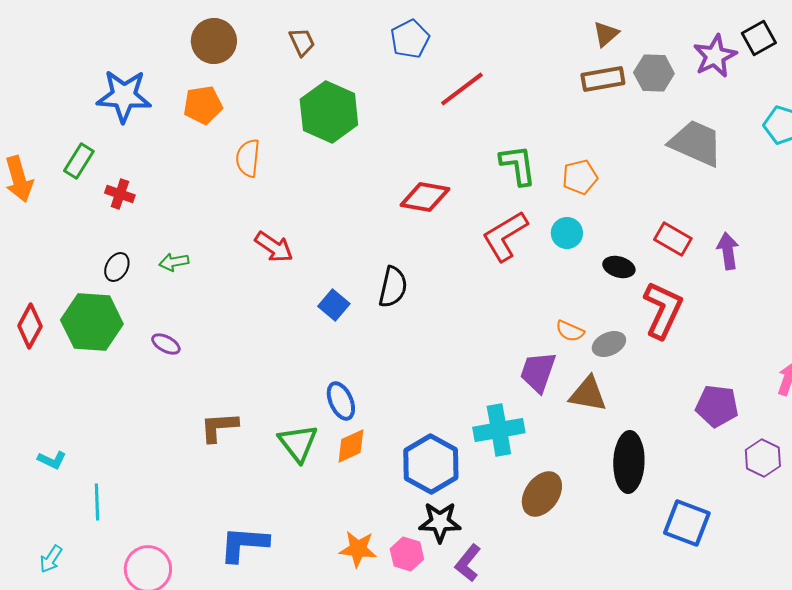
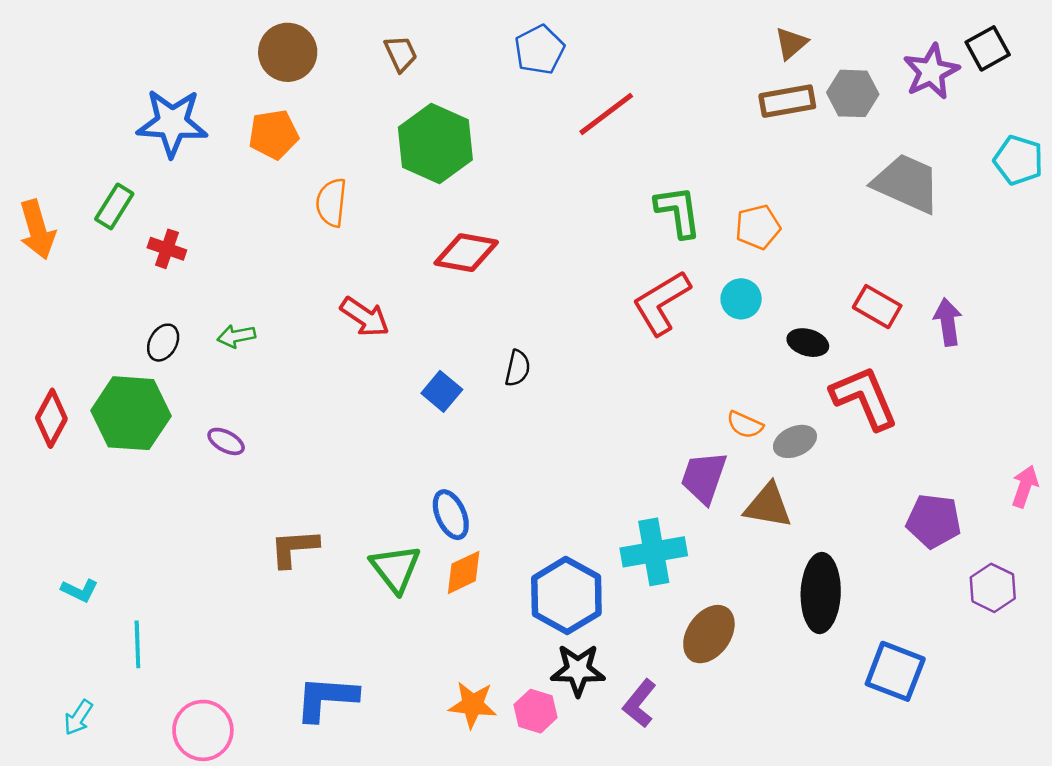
red diamond: (425, 197) -> (466, 253), moved
black semicircle: (393, 287) -> (518, 368), size x0.7
red L-shape: (663, 310) -> (864, 398), turned -48
purple L-shape: (468, 563) -> (640, 703), moved

